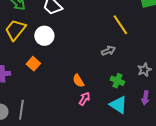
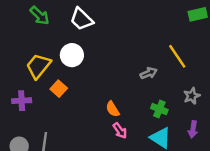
yellow line: (120, 25) -> (177, 56), moved
yellow trapezoid: (15, 30) -> (38, 66), moved
pink arrow: (84, 99) -> (120, 131), turned 112

